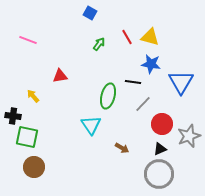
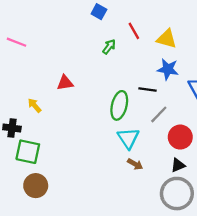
red line: (127, 37) -> (134, 31), moved
pink line: (28, 40) -> (16, 42), moved
cyan triangle: (91, 125) -> (128, 138), moved

